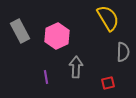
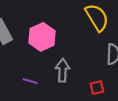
purple line: (46, 77) -> (30, 81), turned -64

